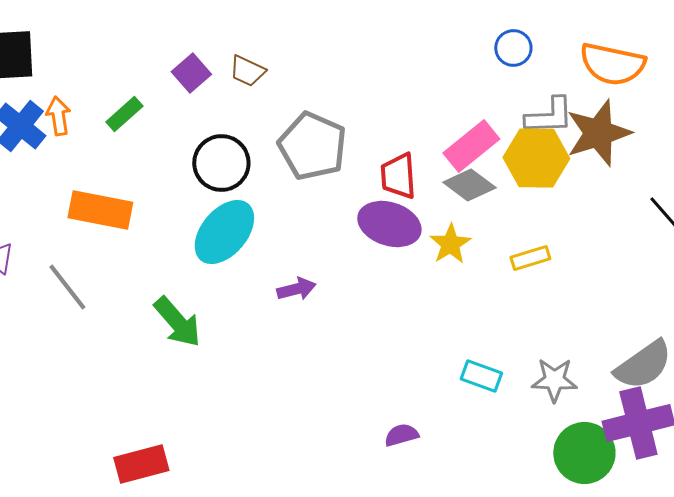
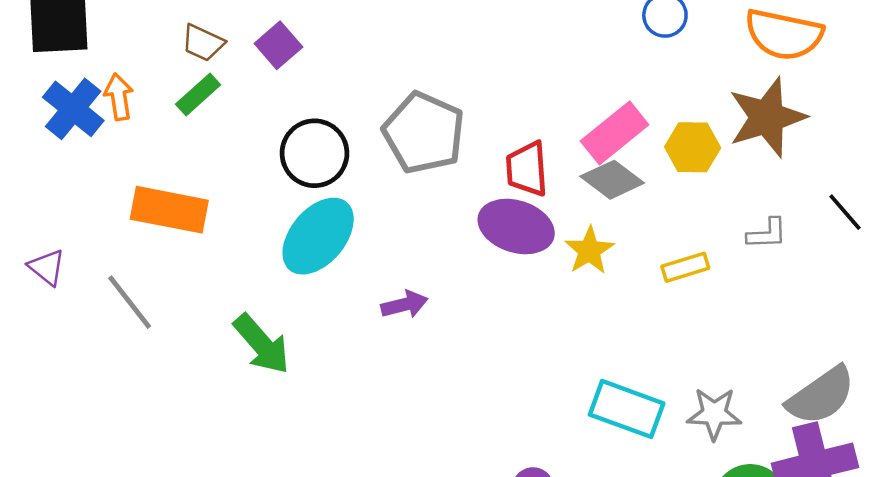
brown trapezoid: (247, 71) -> (203, 43), moved
gray L-shape: (549, 116) -> (767, 234), moved, size x0.7
yellow hexagon: (536, 158) -> (693, 147), size x0.7
cyan rectangle: (481, 376) -> (627, 409), size x1.5

